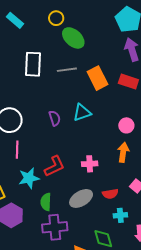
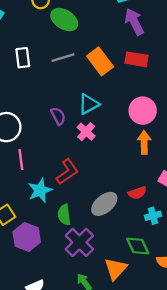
white rectangle: (33, 64) -> (23, 58), size x0.7
pink circle: (126, 125) -> (143, 111), size x1.5
pink cross: (90, 164) -> (86, 132), moved, turned -35
purple cross: (55, 227) -> (79, 242), turned -30

